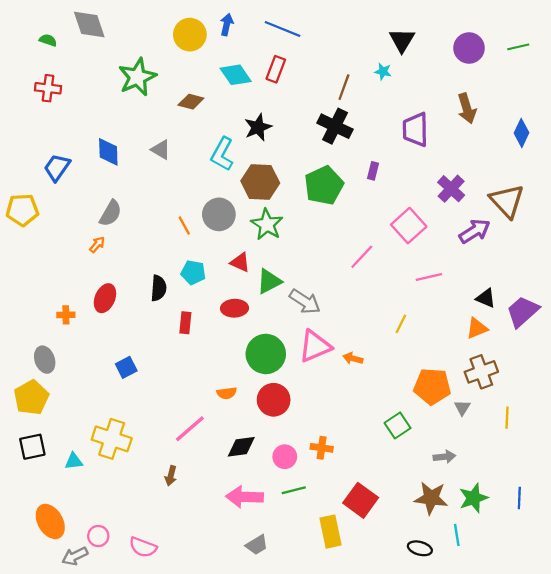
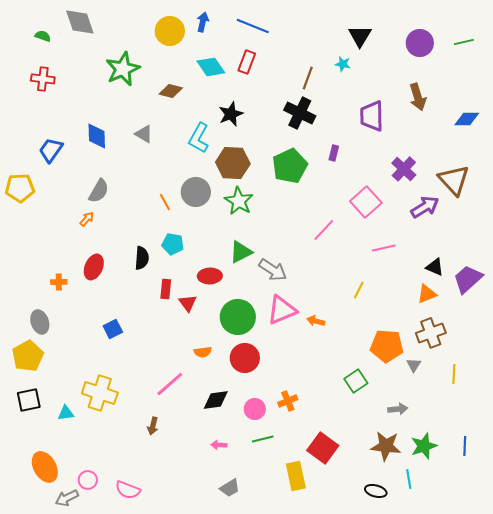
blue diamond: (521, 133) -> (467, 119), turned 65
red triangle: (240, 262) -> (188, 303), moved, turned 30
orange cross: (322, 448) -> (288, 401), turned -30
pink arrow: (245, 497) -> (219, 445), size x0.5

